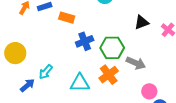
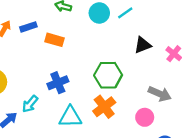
blue cross: (85, 41) -> (58, 83), moved
gray arrow: (136, 63) -> (160, 94), moved
pink circle: (149, 91) -> (145, 117), moved

